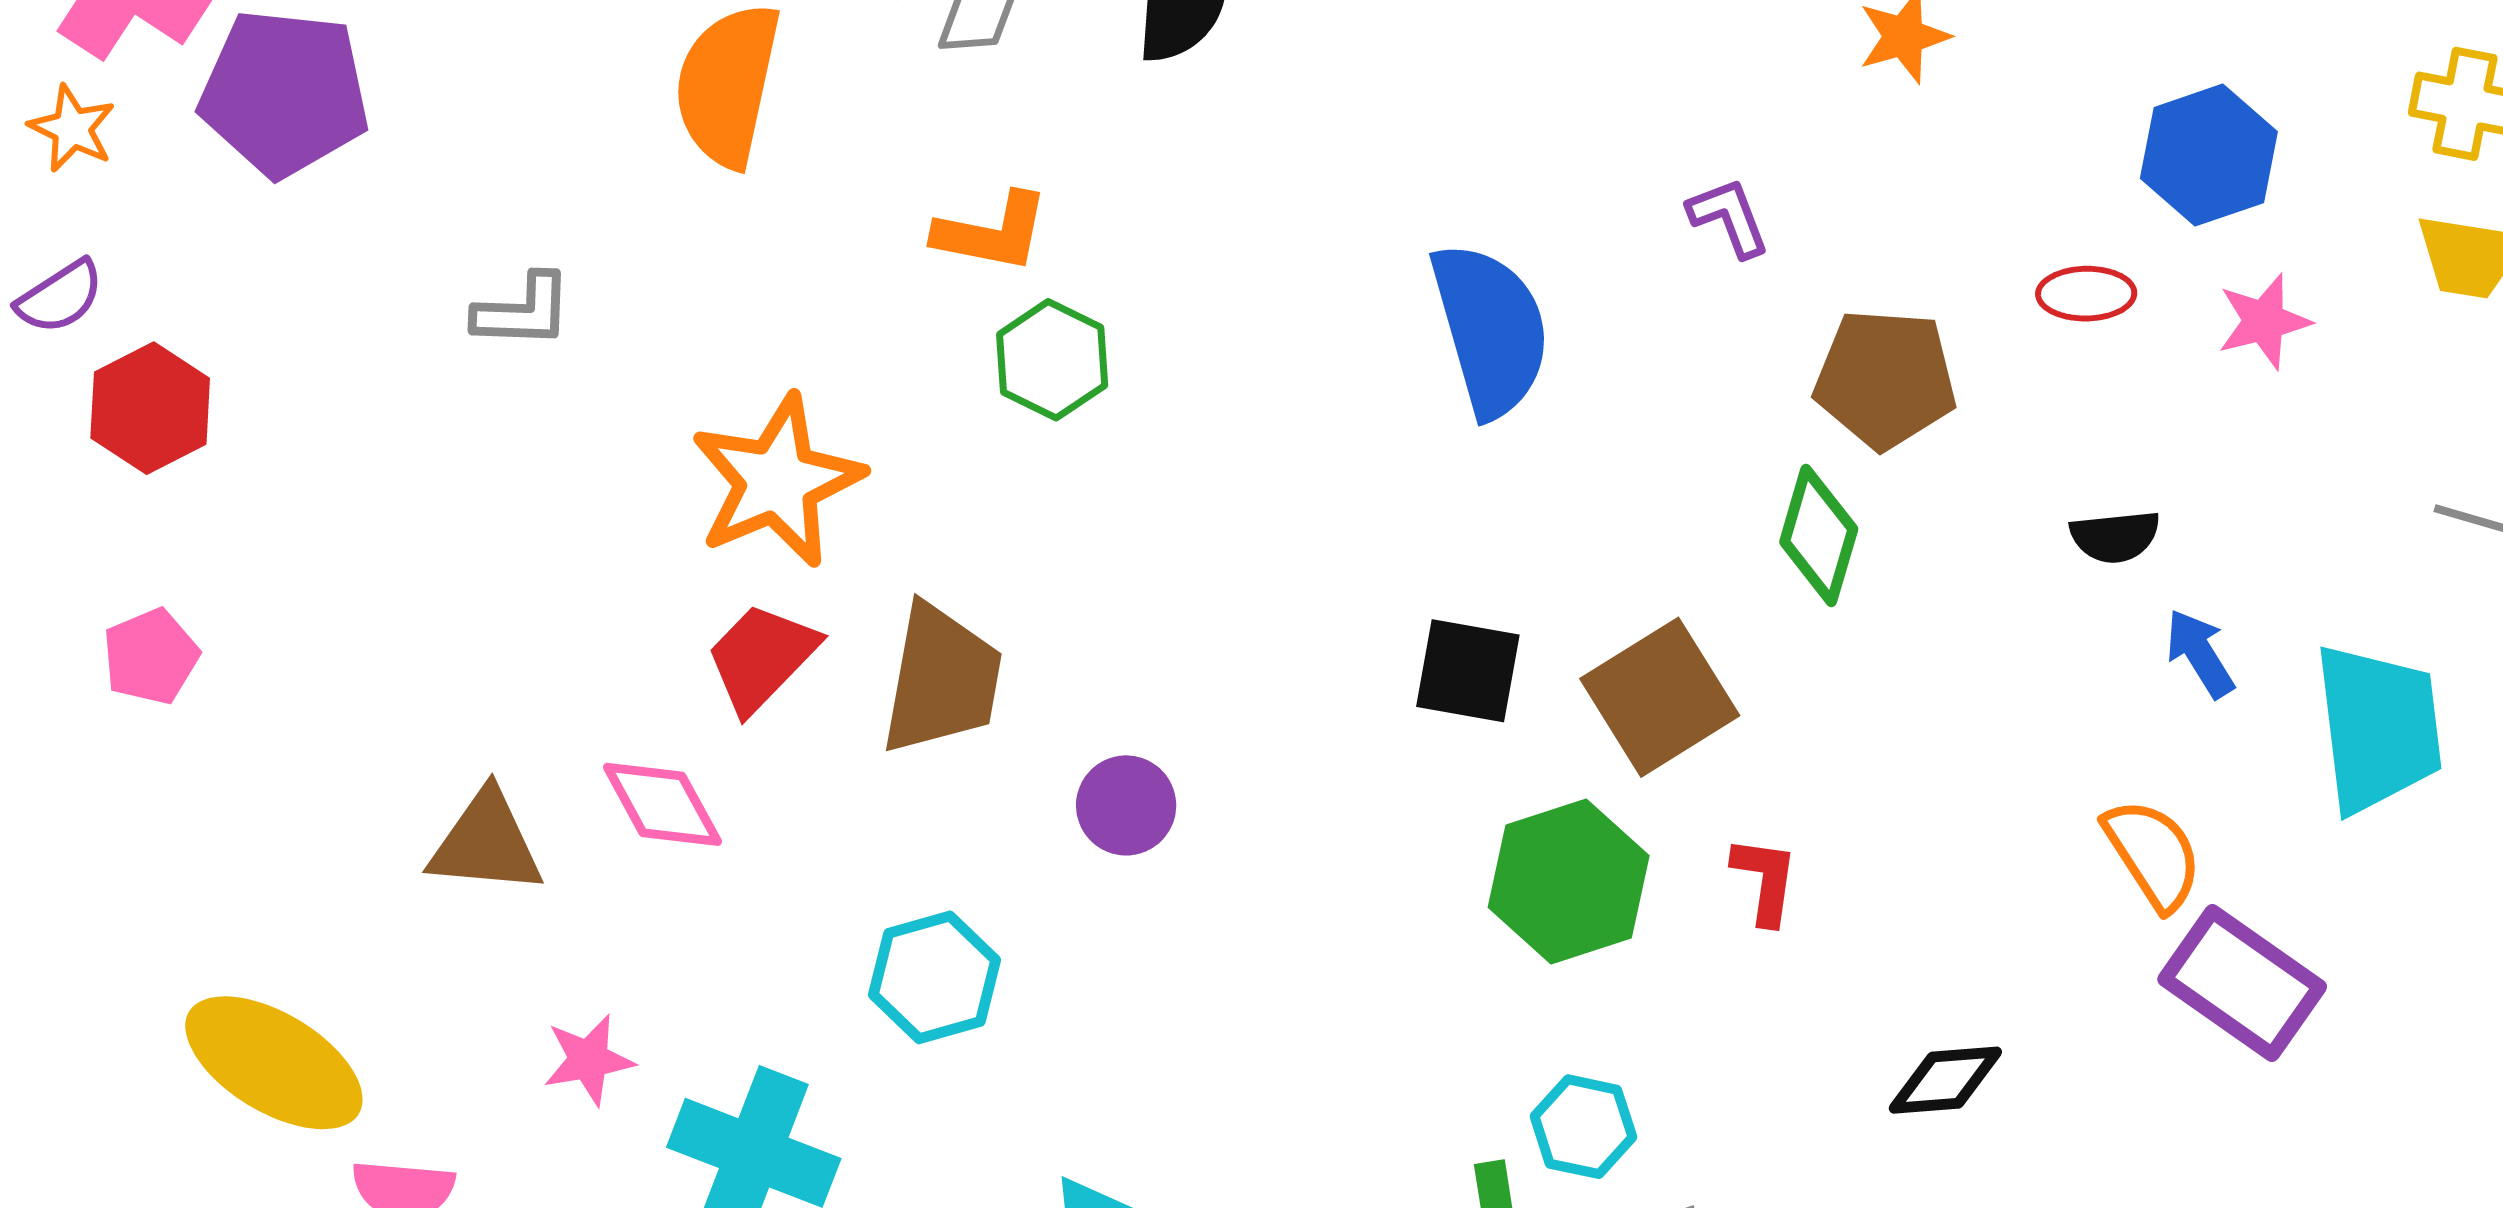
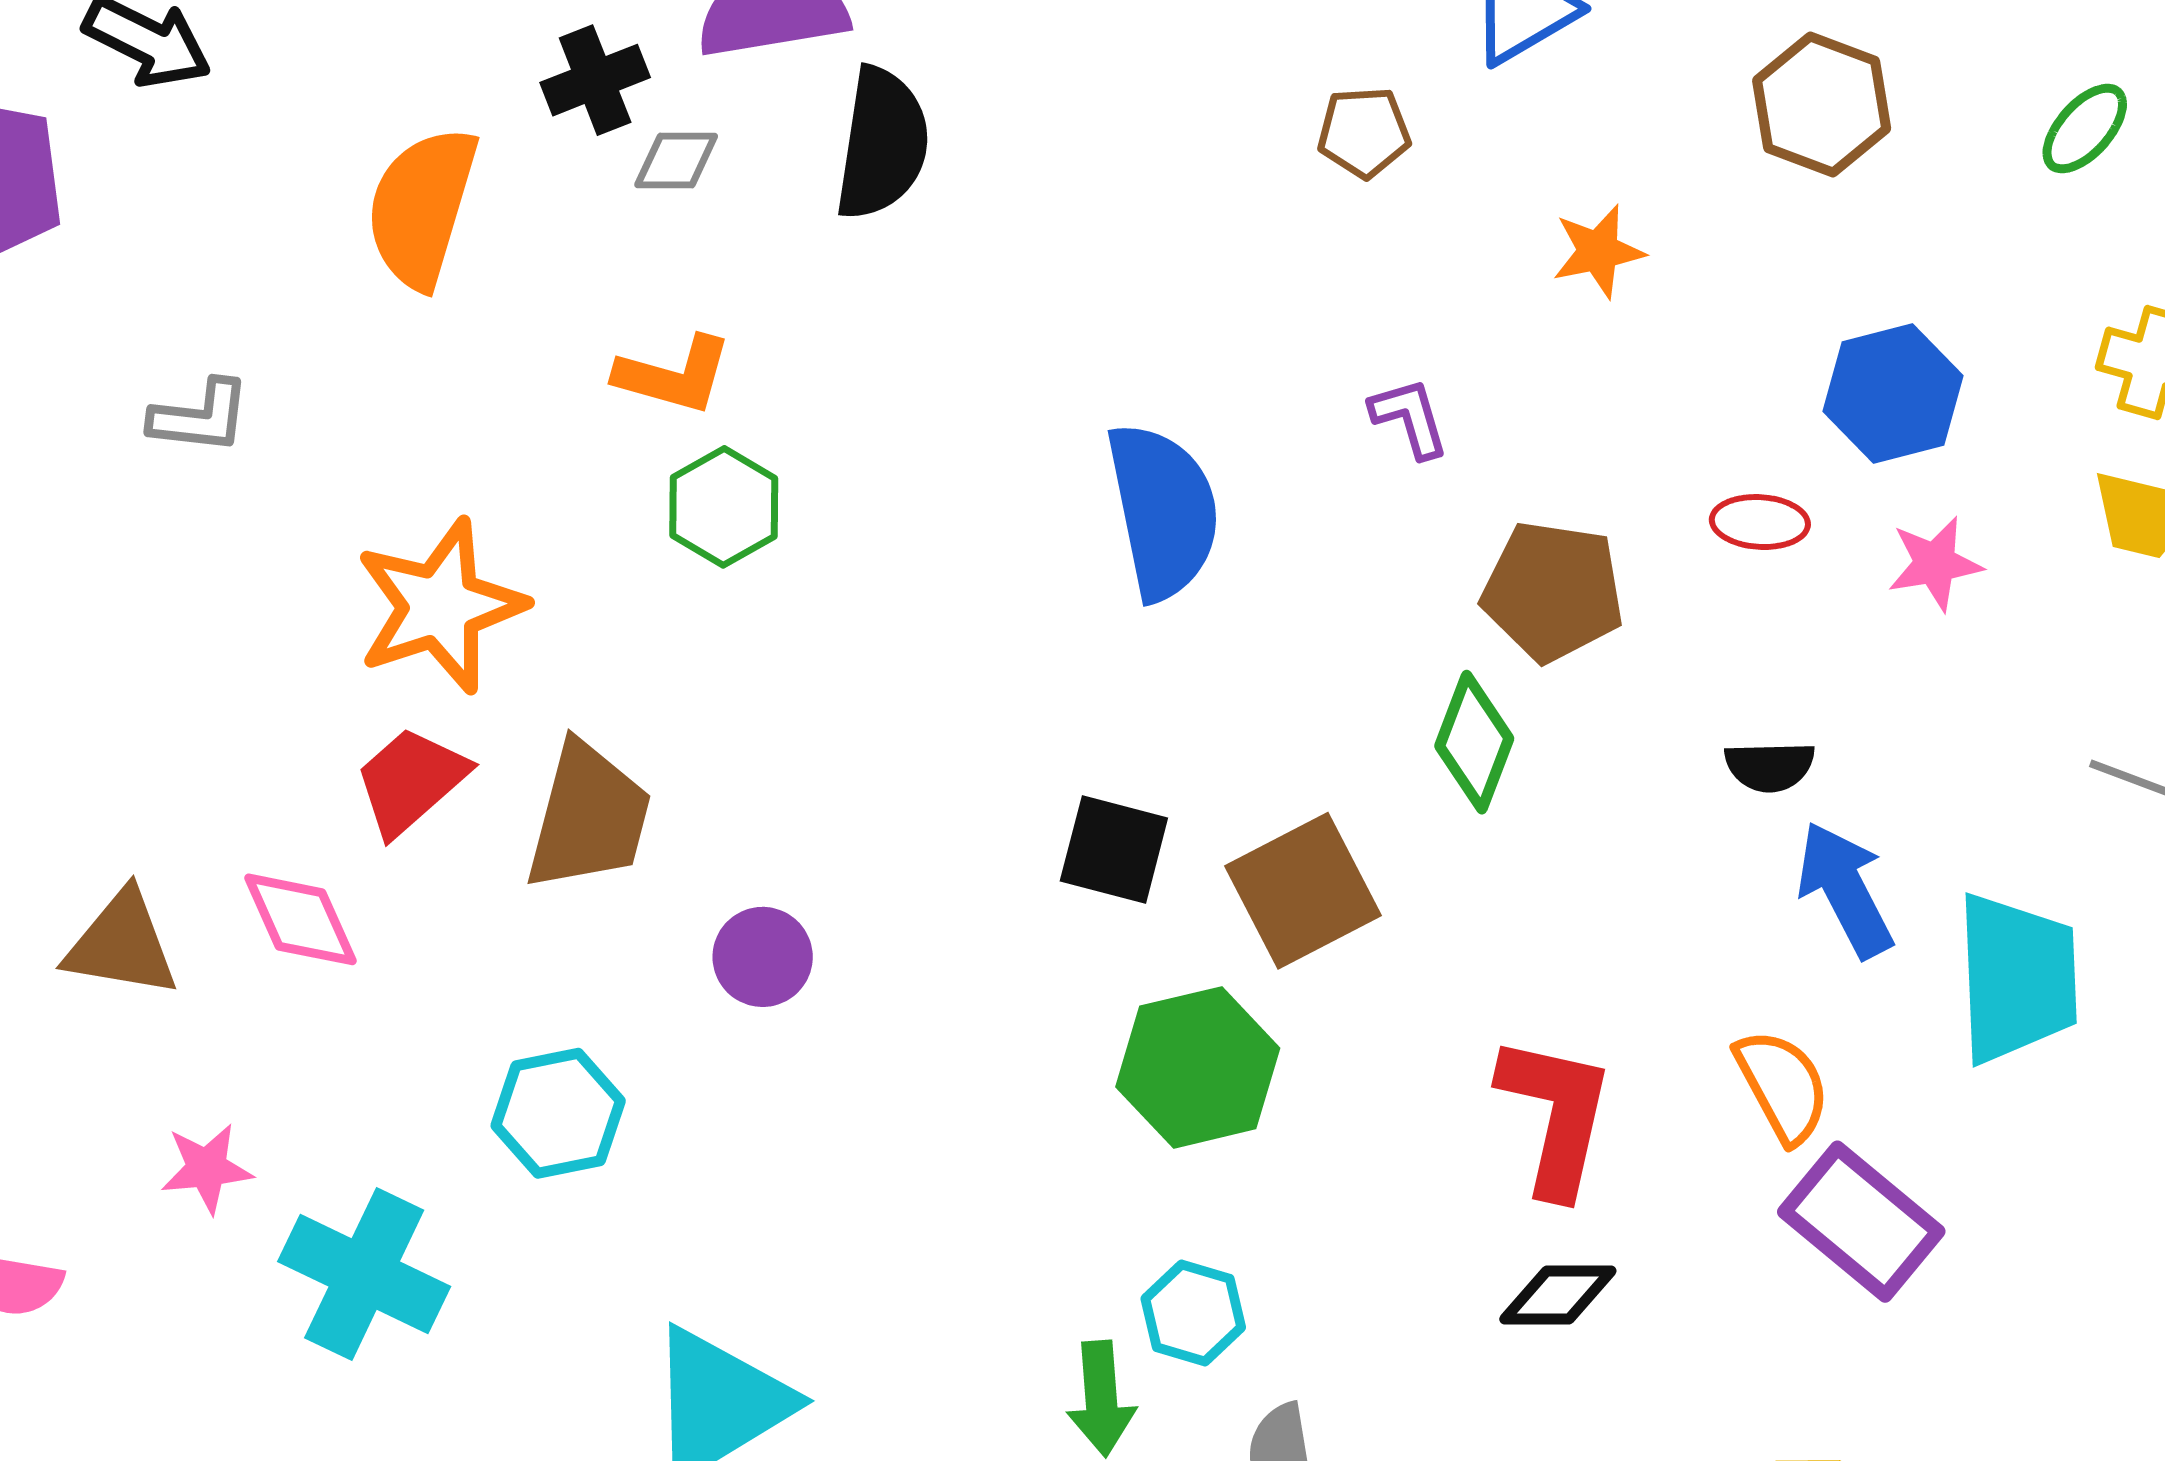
blue arrow: (2200, 653) -> (1845, 889), size x1.5
red L-shape: (1765, 880) -> (1556, 1115), moved, size x1.8

